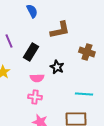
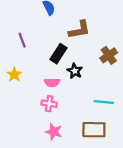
black rectangle: (31, 52) -> (59, 54), moved
brown cross: (87, 52) -> (109, 55), turned 35

